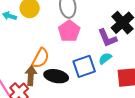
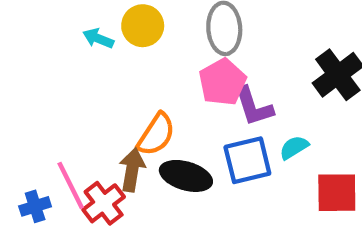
purple L-shape: (107, 38) -> (254, 106), moved

